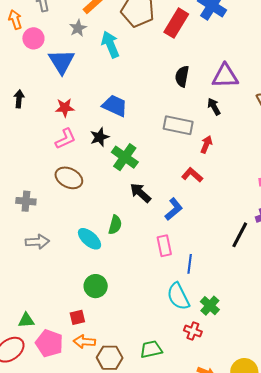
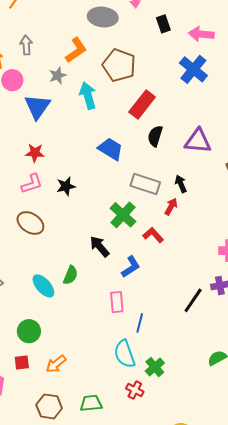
red rectangle: (176, 23) -> (142, 104), moved
blue trapezoid: (115, 106) -> (110, 149), moved
black arrow: (214, 107) -> (181, 184), moved
green cross: (125, 157) -> (123, 215), moved
green circle: (96, 286) -> (29, 331), moved
orange arrow: (84, 342) -> (56, 364), moved, turned -50

